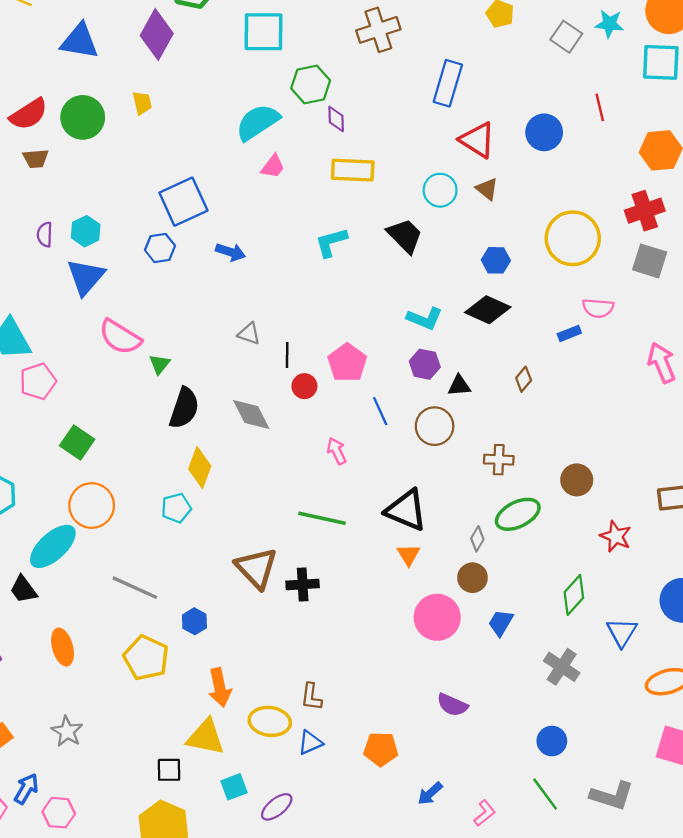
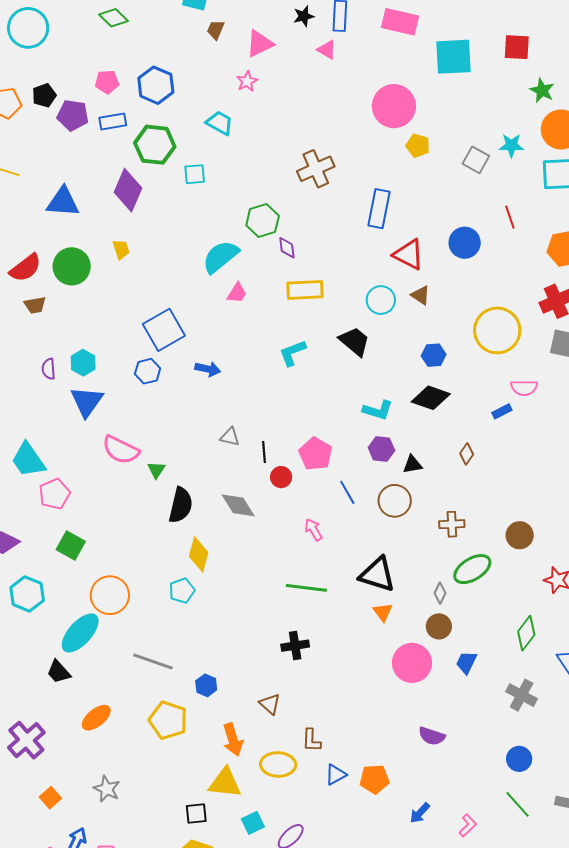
cyan square: (263, 32) -> (195, 174), moved, size x0.6
green square: (77, 443) -> (71, 545), moved
brown triangle: (256, 568) -> (270, 704), moved, size x0.6
orange ellipse: (63, 647) -> (96, 718), turned 72
blue triangle: (310, 743) -> (336, 775), moved

